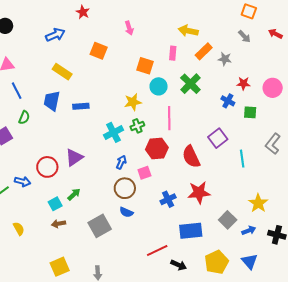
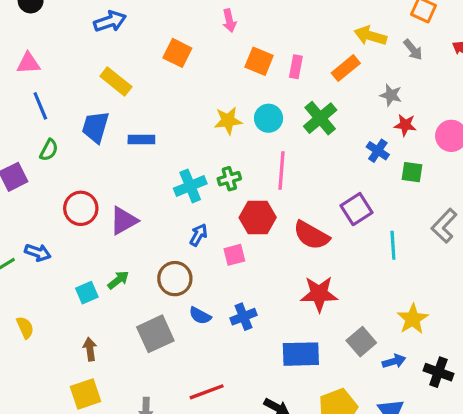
yellow arrow: (188, 31) -> (370, 36), moved
gray star: (225, 59) -> (391, 95), moved
orange square: (145, 66) -> (259, 61), moved
yellow star: (133, 102) -> (228, 121), moved
red semicircle: (191, 157) -> (311, 235), turned -40
red circle: (47, 167) -> (81, 208), moved
brown circle: (125, 188) -> (175, 279), moved
blue cross: (168, 199) -> (243, 317), moved
brown arrow: (59, 224) -> (90, 349), moved, turned 88
red line: (157, 250) -> (207, 392), moved

